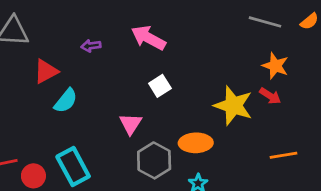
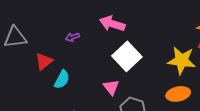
white square: (160, 86) -> (127, 56), size x1.8
orange ellipse: (196, 143) -> (178, 94), moved

